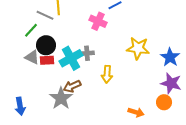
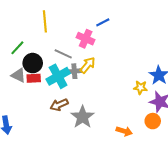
gray line: (45, 15) -> (63, 54), moved
yellow star: (138, 48) -> (140, 87), moved, size x0.6
yellow arrow: (107, 74) -> (88, 65), moved, turned -144
gray star: (61, 98) -> (83, 117), moved

